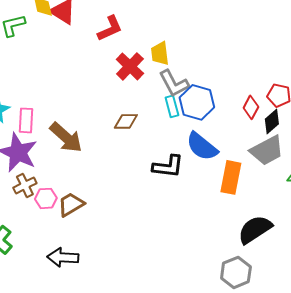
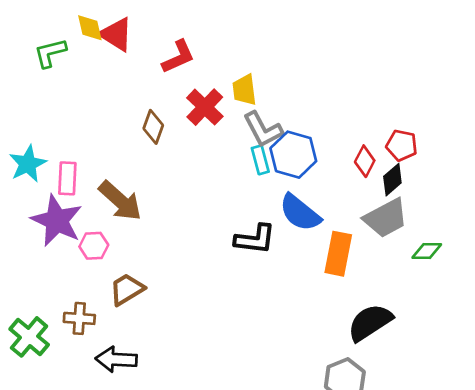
brown diamond: (126, 121) -> (153, 127), moved, turned -70
brown cross: (25, 185) -> (79, 318), moved, turned 30
pink hexagon: (46, 198) -> (94, 246), moved

